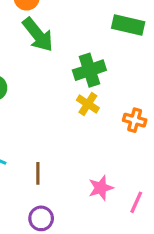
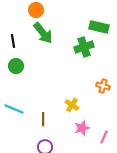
green cross: (89, 70) -> (84, 47), moved
yellow cross: (88, 104) -> (72, 105), moved

